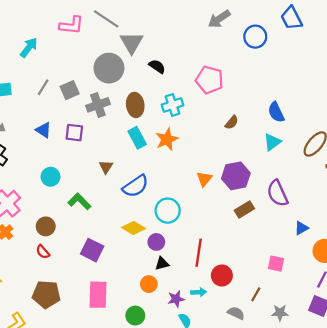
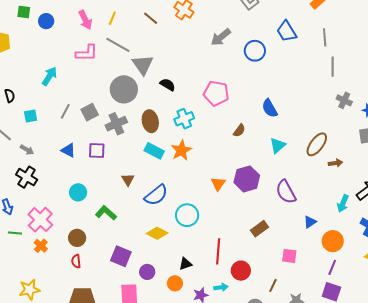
blue semicircle: (276, 112) -> (270, 108), moved
cyan rectangle: (137, 138) -> (154, 151), turned -30
brown rectangle: (244, 209) -> (259, 229), moved
purple circle: (156, 242) -> (147, 272), moved
red semicircle: (43, 252) -> (76, 261), turned 40

